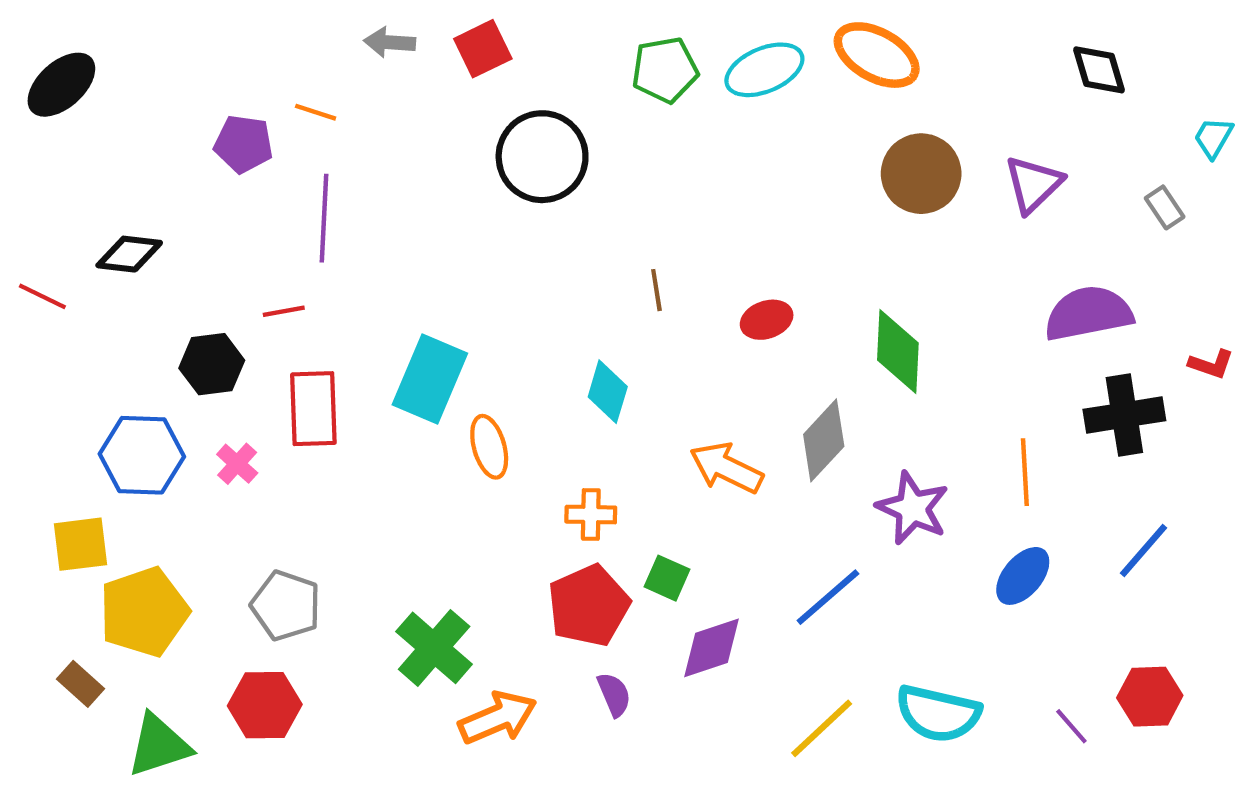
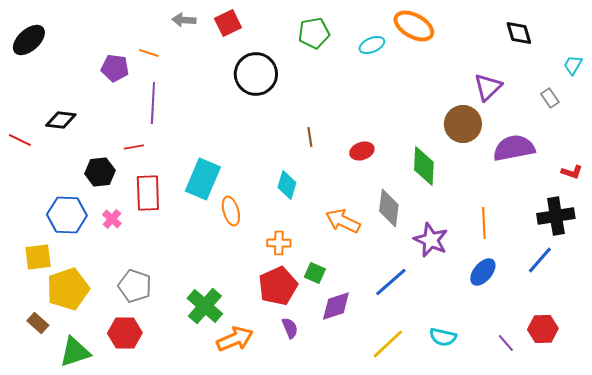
cyan ellipse: (764, 70) -> (372, 45), moved, size x0.7
brown circle: (921, 174) -> (463, 124), moved
black cross: (1124, 415) -> (556, 216), moved
gray diamond: (824, 440) -> (389, 208), turned -36
cyan semicircle: (938, 714) -> (443, 337), size x0.7

